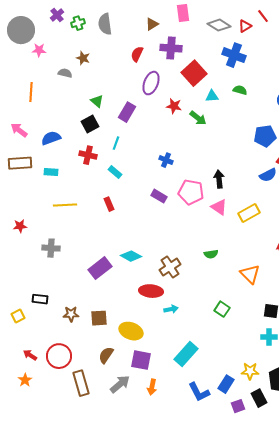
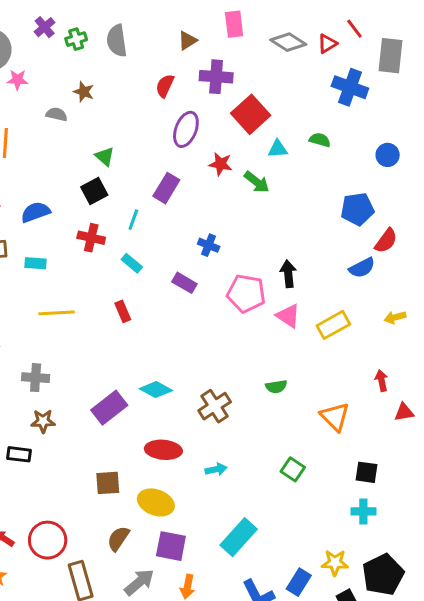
blue cross: (234, 55) -> (350, 87), moved
purple rectangle: (127, 112) -> (166, 188), moved
purple rectangle: (159, 196) -> (184, 283), moved
red ellipse: (151, 291) -> (163, 450), moved
brown star: (71, 314) -> (43, 421), moved

